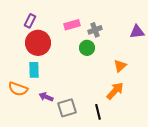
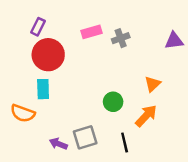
green circle: (87, 48) -> (113, 102), moved
purple arrow: (46, 97) -> (58, 144), moved

